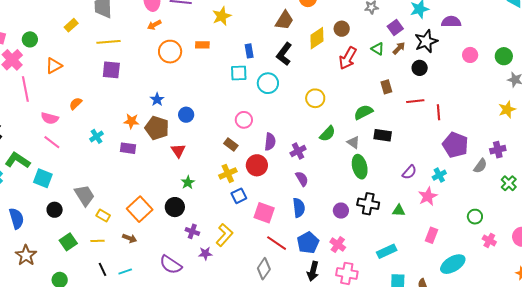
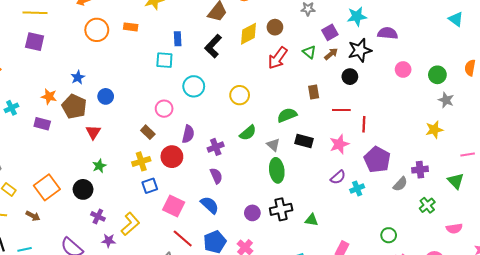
cyan circle: (268, 83) -> (194, 86), moved
purple semicircle: (409, 172) -> (338, 177), moved
pink star: (428, 196) -> (339, 144), moved
black cross: (368, 204) -> (281, 209), turned -30
blue semicircle: (299, 208) -> (210, 205), turned -48

